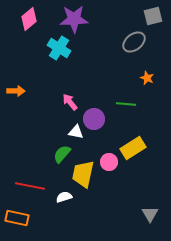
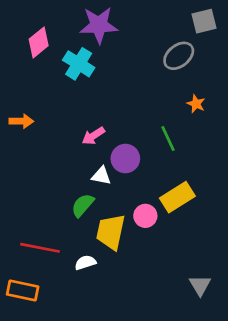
pink diamond: (29, 19) -> (39, 42), moved
pink arrow: (70, 102) -> (93, 136), turned -84
green line: (126, 104) -> (168, 138), turned 60

